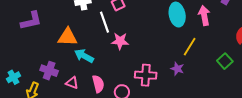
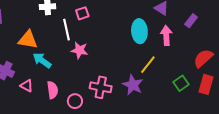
purple star: (177, 69) -> (133, 85), size x1.5

